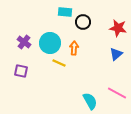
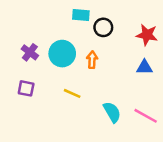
blue triangle: (116, 54) -> (144, 67), turned 40
yellow line: (59, 63) -> (72, 93), moved
cyan semicircle: (90, 101) -> (112, 112), moved

